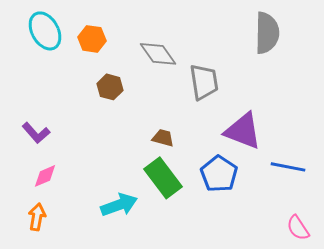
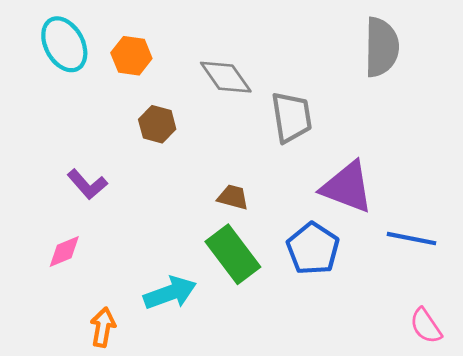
purple L-shape: (36, 133) -> (87, 184), moved
orange arrow: (37, 217) -> (103, 327), moved

